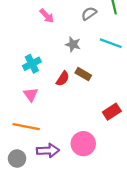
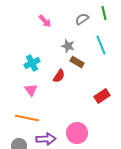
cyan line: (111, 43) -> (101, 45), turned 48
brown rectangle: (83, 74) -> (77, 62), moved
red rectangle: (112, 112) -> (102, 96), moved

